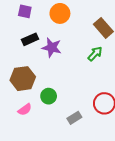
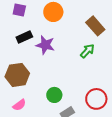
green circle: (49, 96) -> (54, 95), moved

